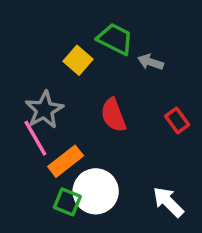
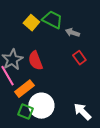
yellow square: (78, 60) -> (31, 23), moved
red semicircle: (113, 115) -> (35, 61), moved
red rectangle: (177, 120) -> (79, 58), moved

